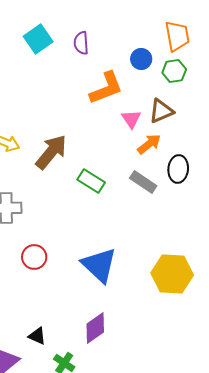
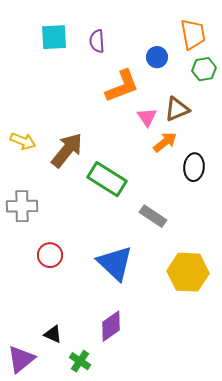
cyan square: (38, 39) -> (54, 37), turned 32
green hexagon: (174, 71) -> (204, 69), moved
green rectangle: (91, 181) -> (107, 179), size x1.4
gray rectangle: (143, 182) -> (153, 216), moved

